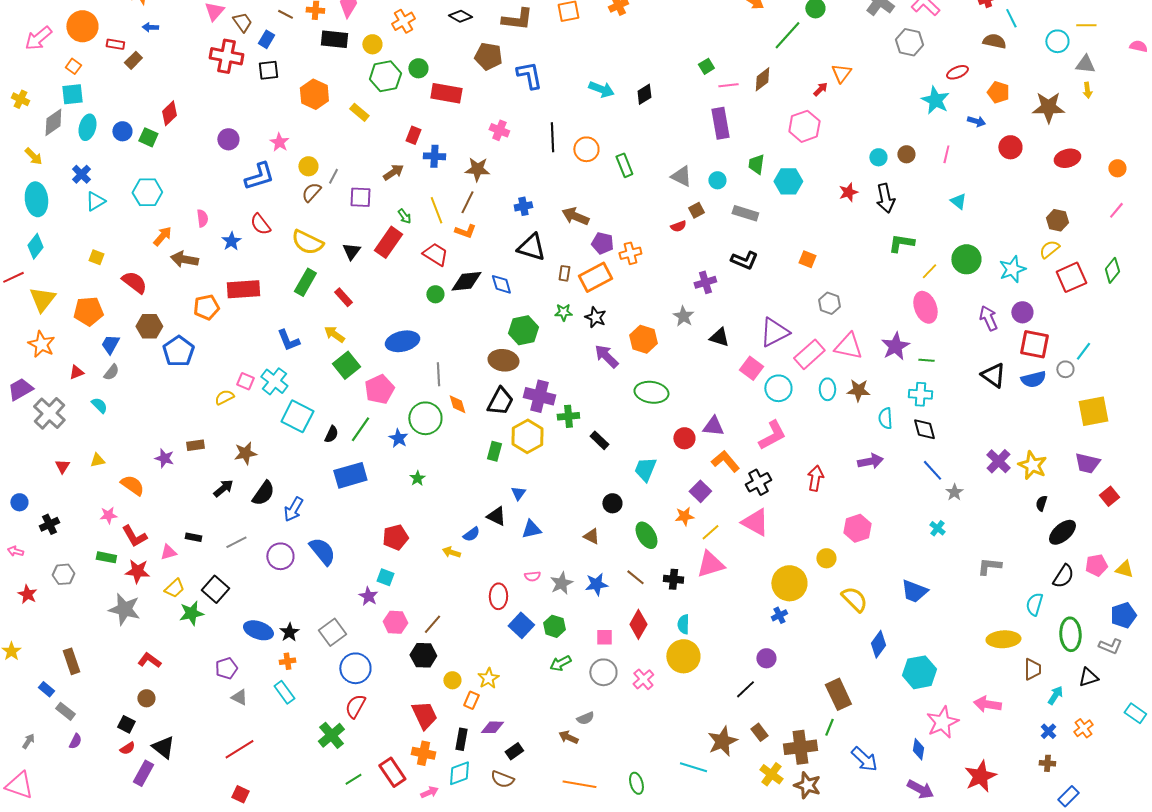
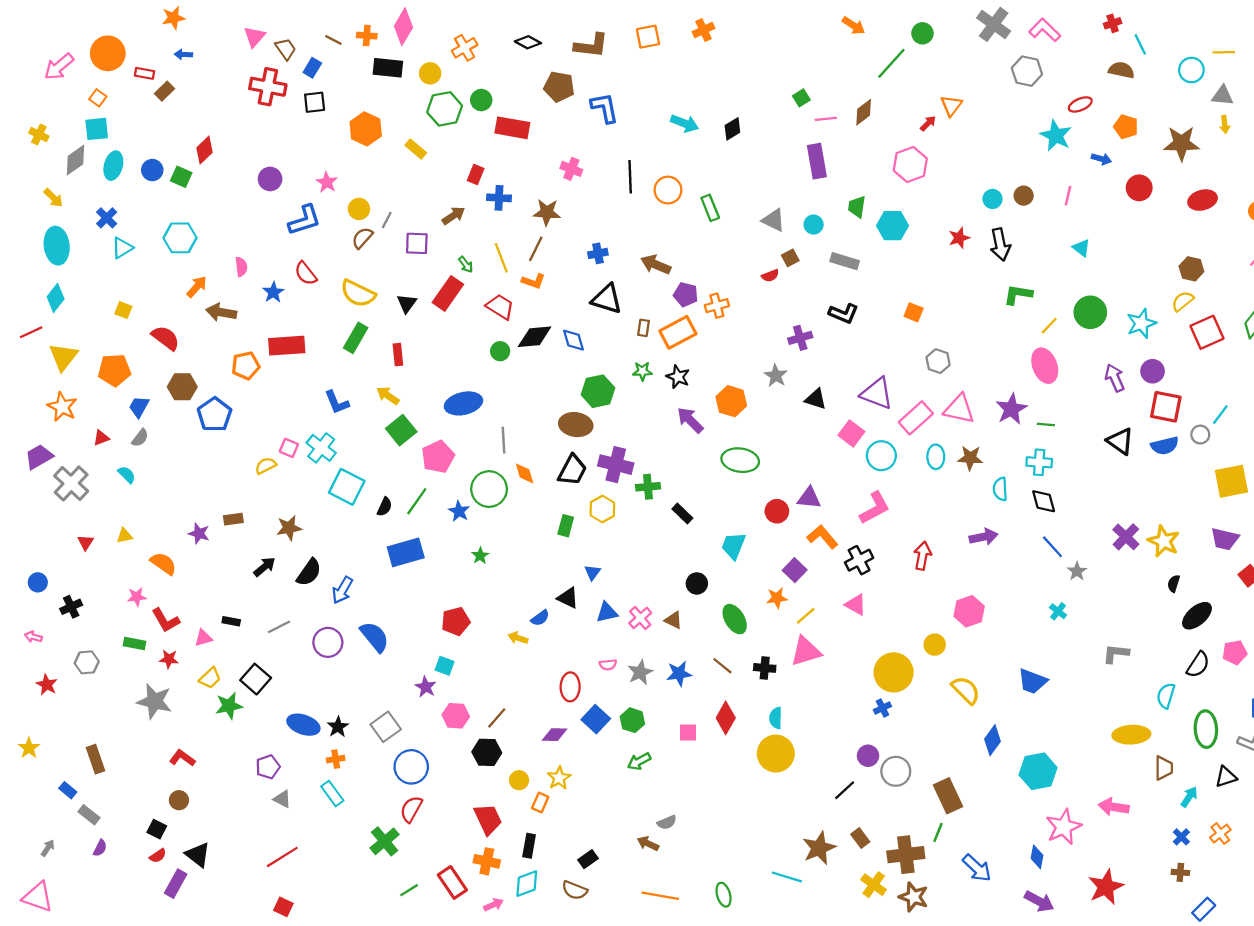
red rectangle: (343, 297) -> (398, 355), turned 36
purple triangle: (774, 332) -> (877, 393), turned 48
yellow hexagon: (527, 436) -> (602, 509), size x0.7
pink triangle: (755, 522) -> (856, 605), size x0.7
red star: (137, 571) -> (169, 659), size x0.7
gray circle: (603, 672) -> (896, 771), moved
pink cross: (643, 679) -> (640, 618), moved
purple diamond: (492, 727) -> (555, 735), moved

